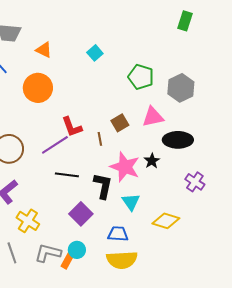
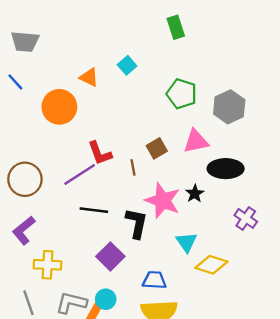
green rectangle: (185, 21) -> (176, 27), moved, turned -36
orange triangle: (44, 50) -> (89, 77), moved
cyan triangle: (131, 202) -> (186, 242), moved
yellow cross: (28, 221) -> (47, 265), turned -30

